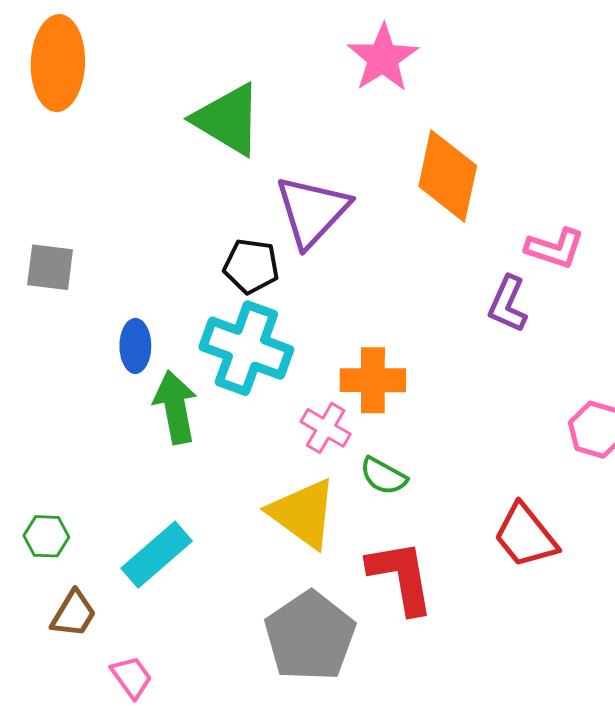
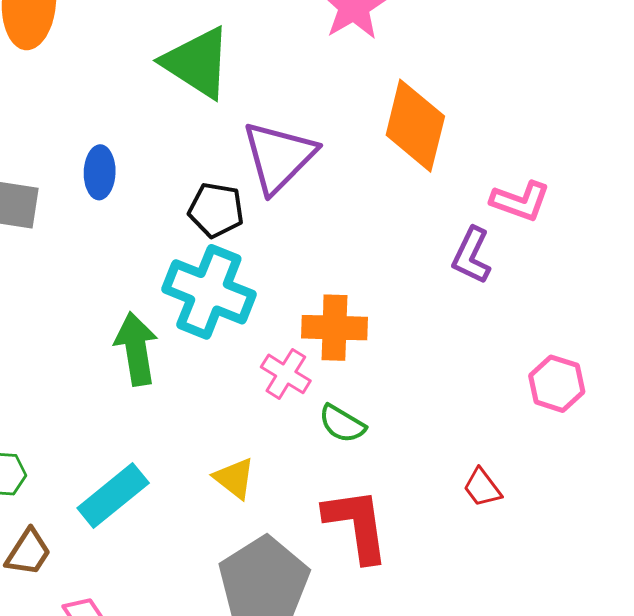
blue ellipse: (135, 346) -> (100, 172), moved
yellow triangle: (303, 513) -> (234, 478), moved, size x0.6
red trapezoid: (525, 536) -> (482, 488), size x0.6

